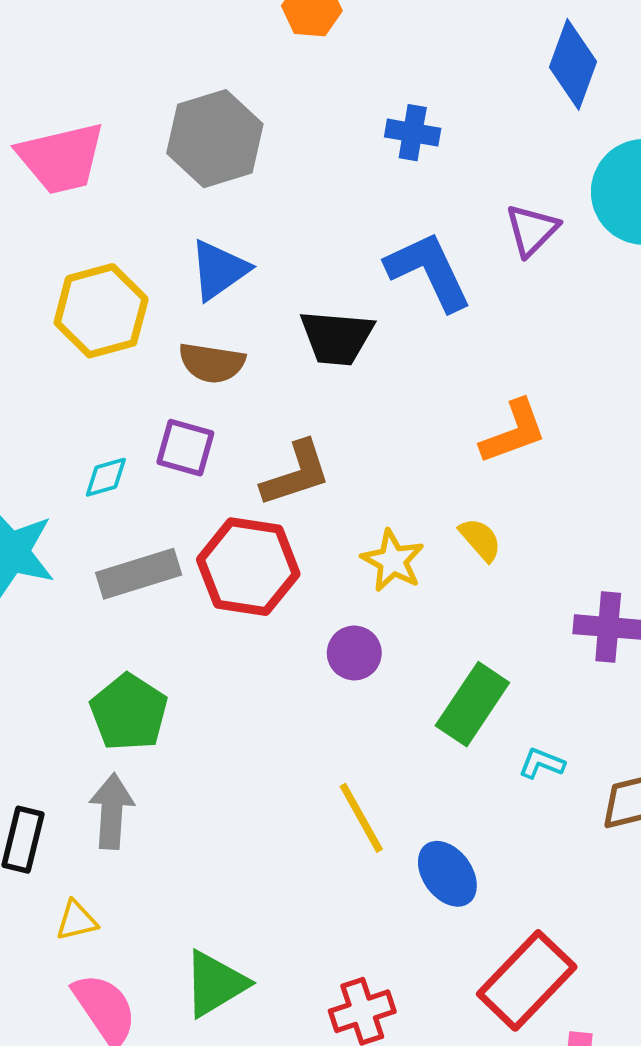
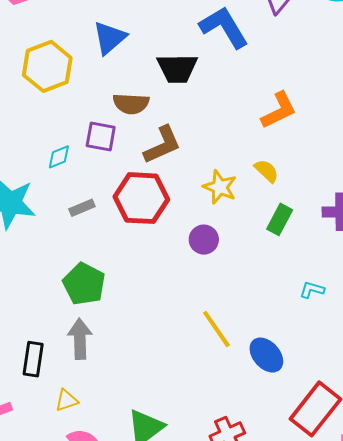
brown semicircle: (212, 363) -> (131, 104), moved
gray rectangle: (139, 574) -> (82, 208), size x0.6
green rectangle: (472, 704) -> (280, 219), moved, size x0.7

